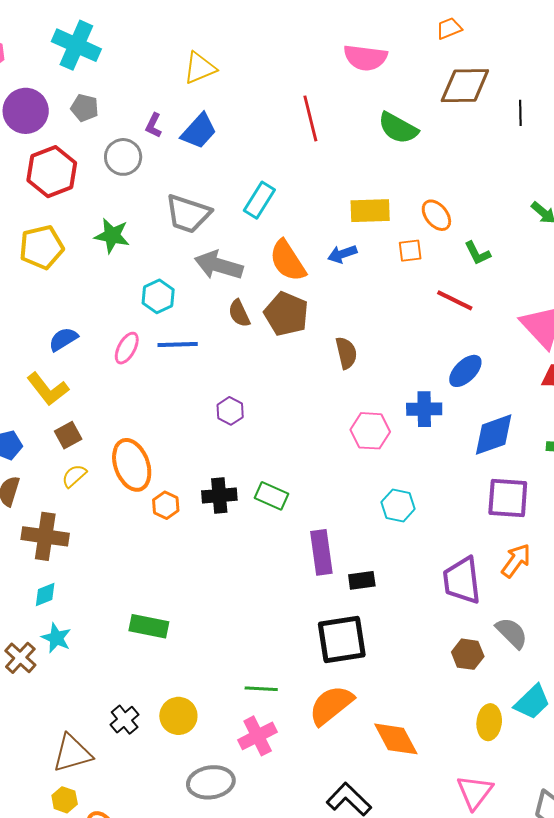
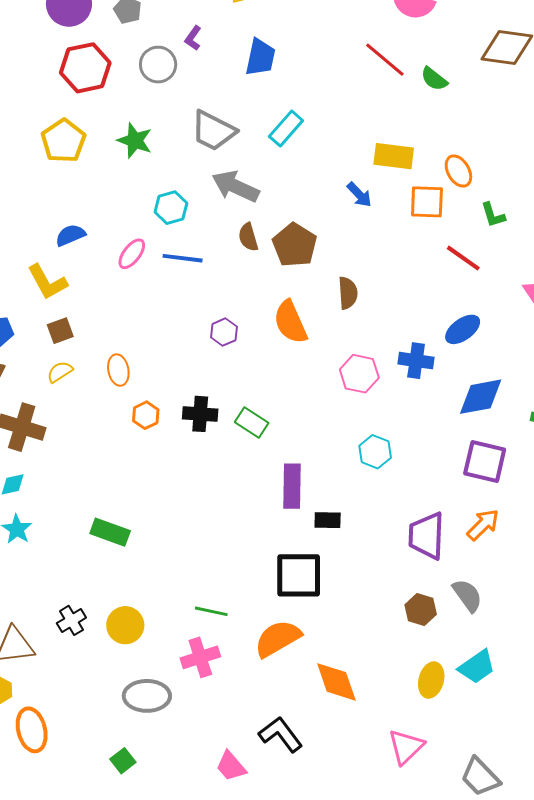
red line: (310, 118) -> (385, 60), moved, turned -45
green semicircle: (398, 128) -> (434, 79), size x0.7
blue trapezoid: (199, 131) -> (260, 57), moved, turned -39
yellow pentagon: (42, 247) -> (63, 141), turned -30
orange square: (410, 251) -> (427, 202), size x1.5
blue arrow: (342, 254) -> (359, 195), turned -124
orange semicircle: (288, 261) -> (290, 322), moved
orange ellipse: (132, 465) -> (118, 370), size x0.6

